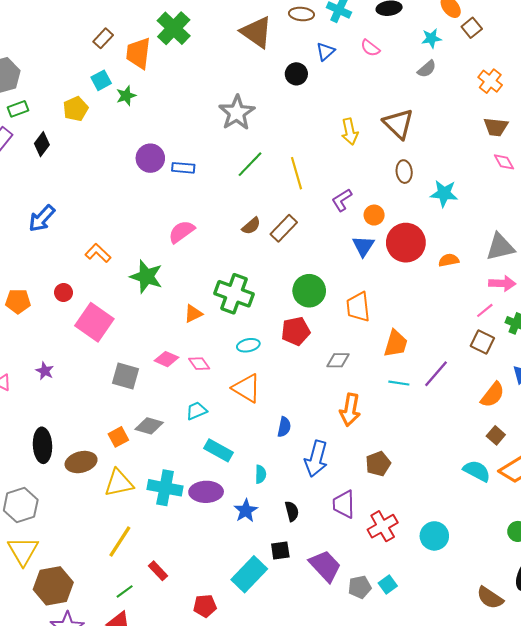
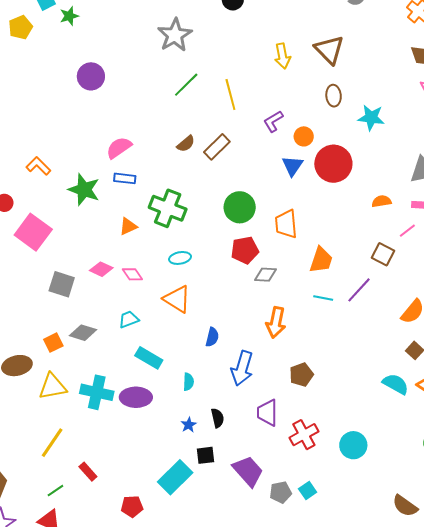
blue rectangle: (183, 168) -> (125, 178), moved
orange semicircle: (449, 260) -> (382, 201), moved
red pentagon: (296, 331) -> (245, 250), moved
brown square: (482, 342) -> (383, 254), moved
blue star: (246, 511) -> (189, 425), moved, size x0.7

